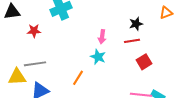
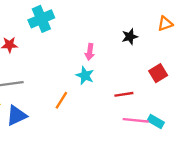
red line: (132, 41) -> (124, 94), moved
red square: (144, 62) -> (158, 73), moved

